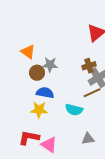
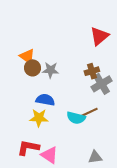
brown circle: (37, 73) -> (32, 68), moved
brown line: (92, 93) -> (89, 113), moved
gray triangle: (88, 139) -> (95, 157), moved

